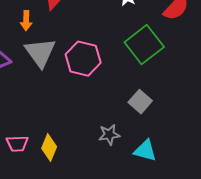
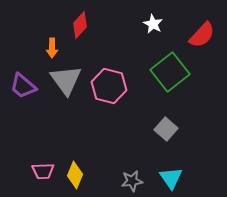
gray star: (109, 135) -> (132, 181), moved
cyan triangle: (145, 151) -> (171, 178), turned 40

